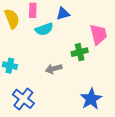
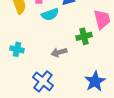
blue cross: (23, 99) -> (43, 81), moved

